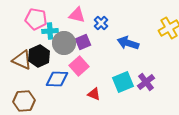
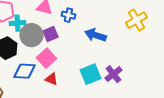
blue cross: (101, 23) -> (68, 15), turned -32
red triangle: (94, 94) -> (51, 79), moved

